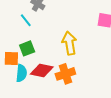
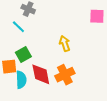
yellow arrow: (69, 43) -> (65, 44), size x0.7
red diamond: (42, 70) -> (41, 74), turned 75

